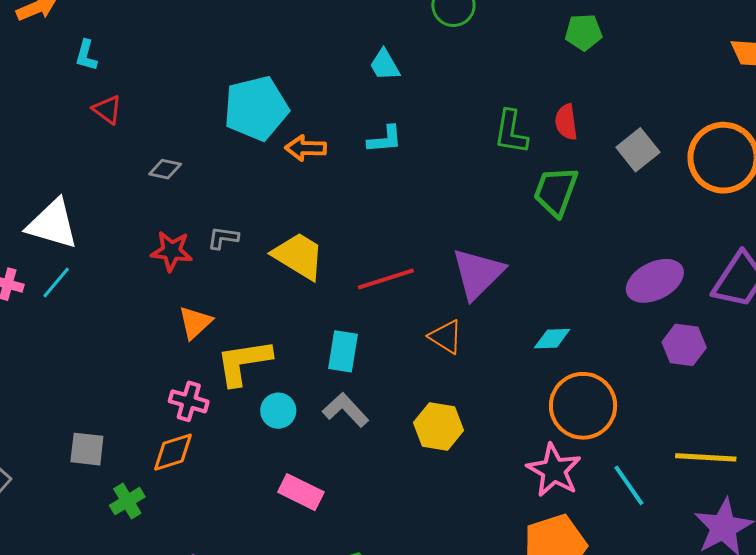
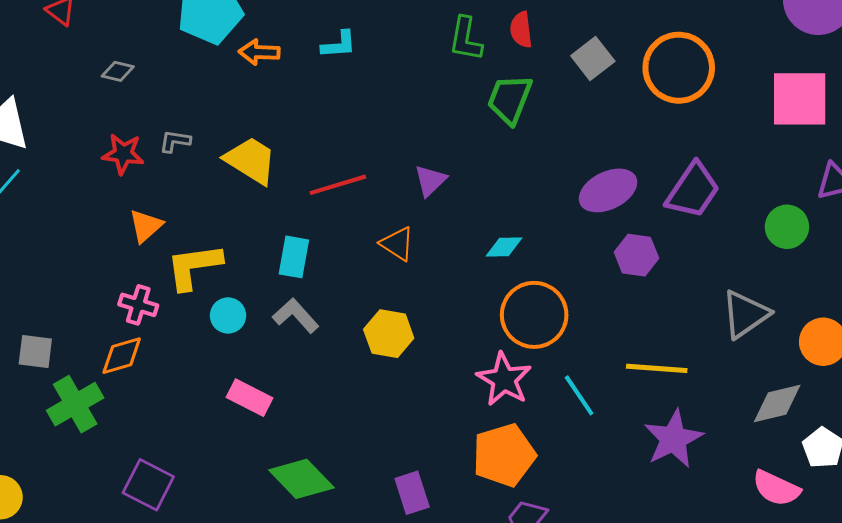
purple triangle: (478, 273) -> (430, 181), size x0.6
green cross: (127, 501) -> (75, 404), size x1.6

